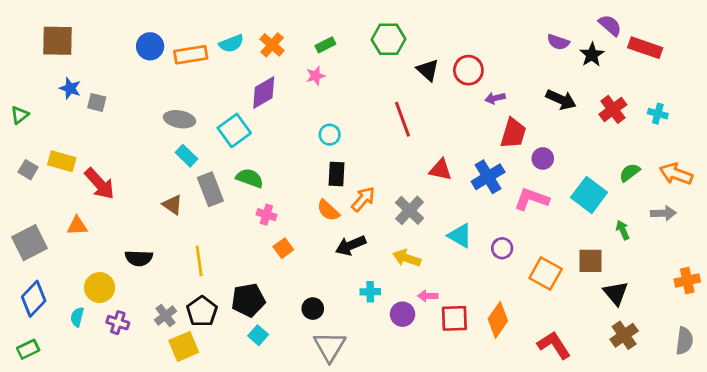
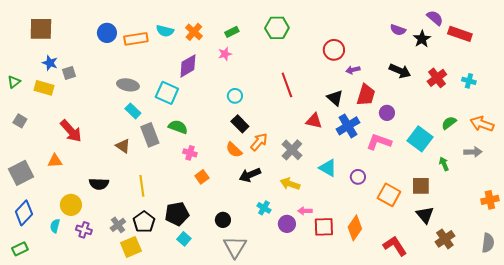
cyan semicircle: (231, 43) -> (165, 31), turned 36
black triangle: (428, 70) -> (335, 98), moved
gray square: (97, 102) -> (69, 73), turned -32
cyan square: (234, 130) -> (167, 93), turned -30
yellow rectangle: (62, 161) -> (44, 88), moved
black rectangle: (337, 174) -> (240, 124), turned -48
cyan cross: (370, 292) -> (264, 208), turned 32
black triangle: (616, 293) -> (425, 215), moved

